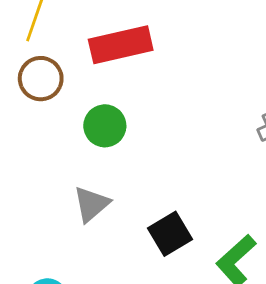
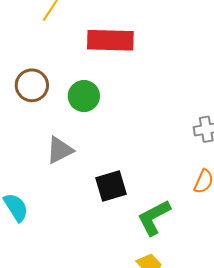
brown circle: (41, 79) -> (32, 85), moved

